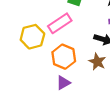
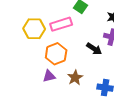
brown star: (97, 62) -> (75, 78), moved

